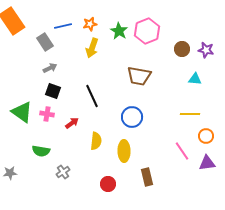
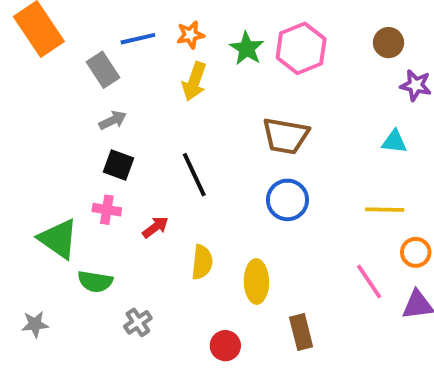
brown circle: (182, 49) -> (389, 43), moved
green triangle: (22, 112) -> (58, 239), moved
blue circle: (132, 117) -> (287, 200), moved

